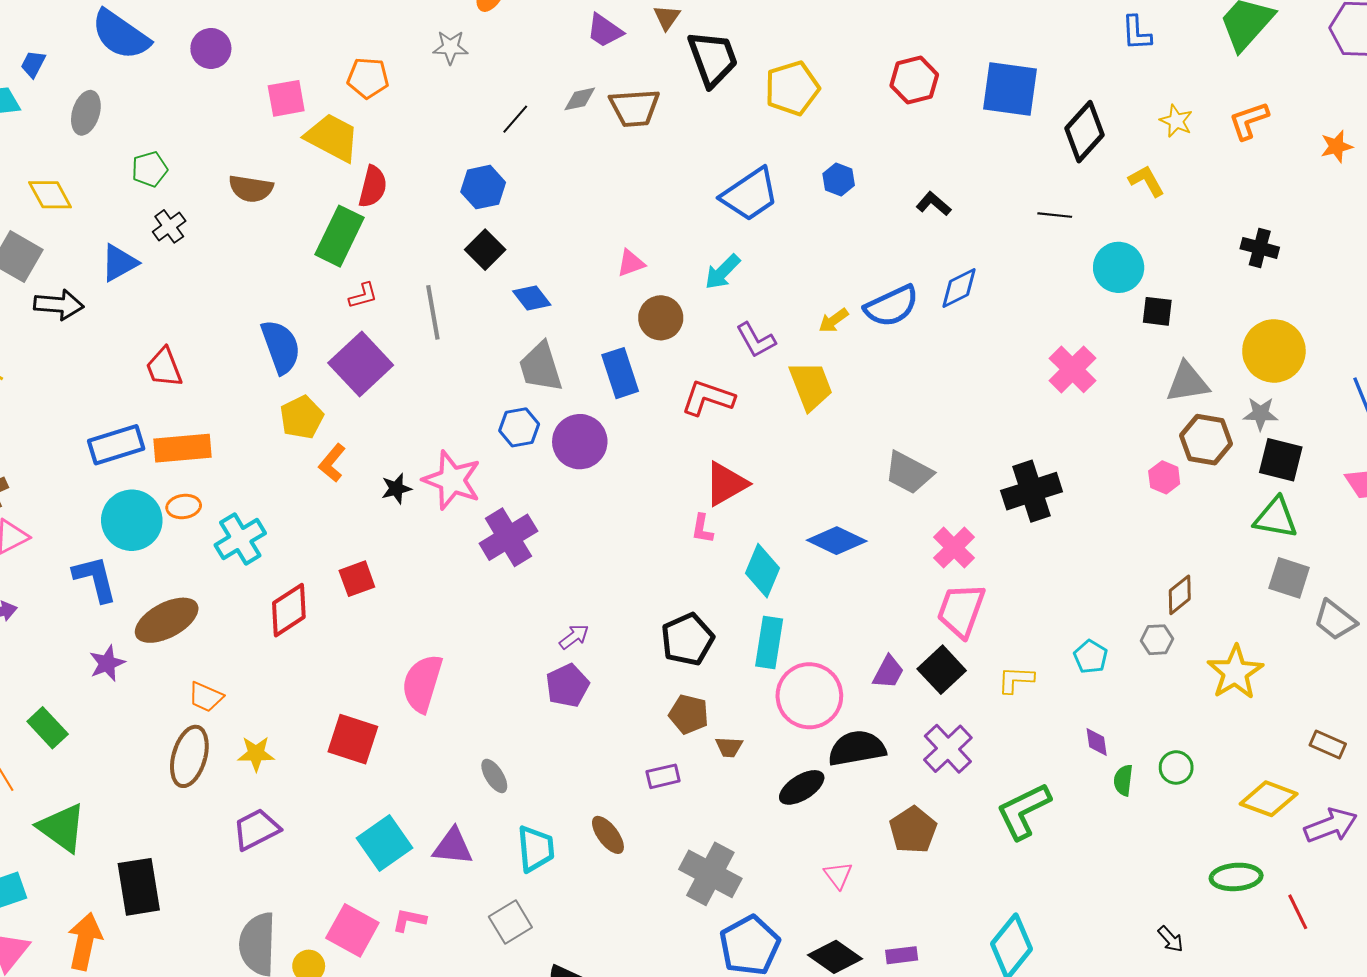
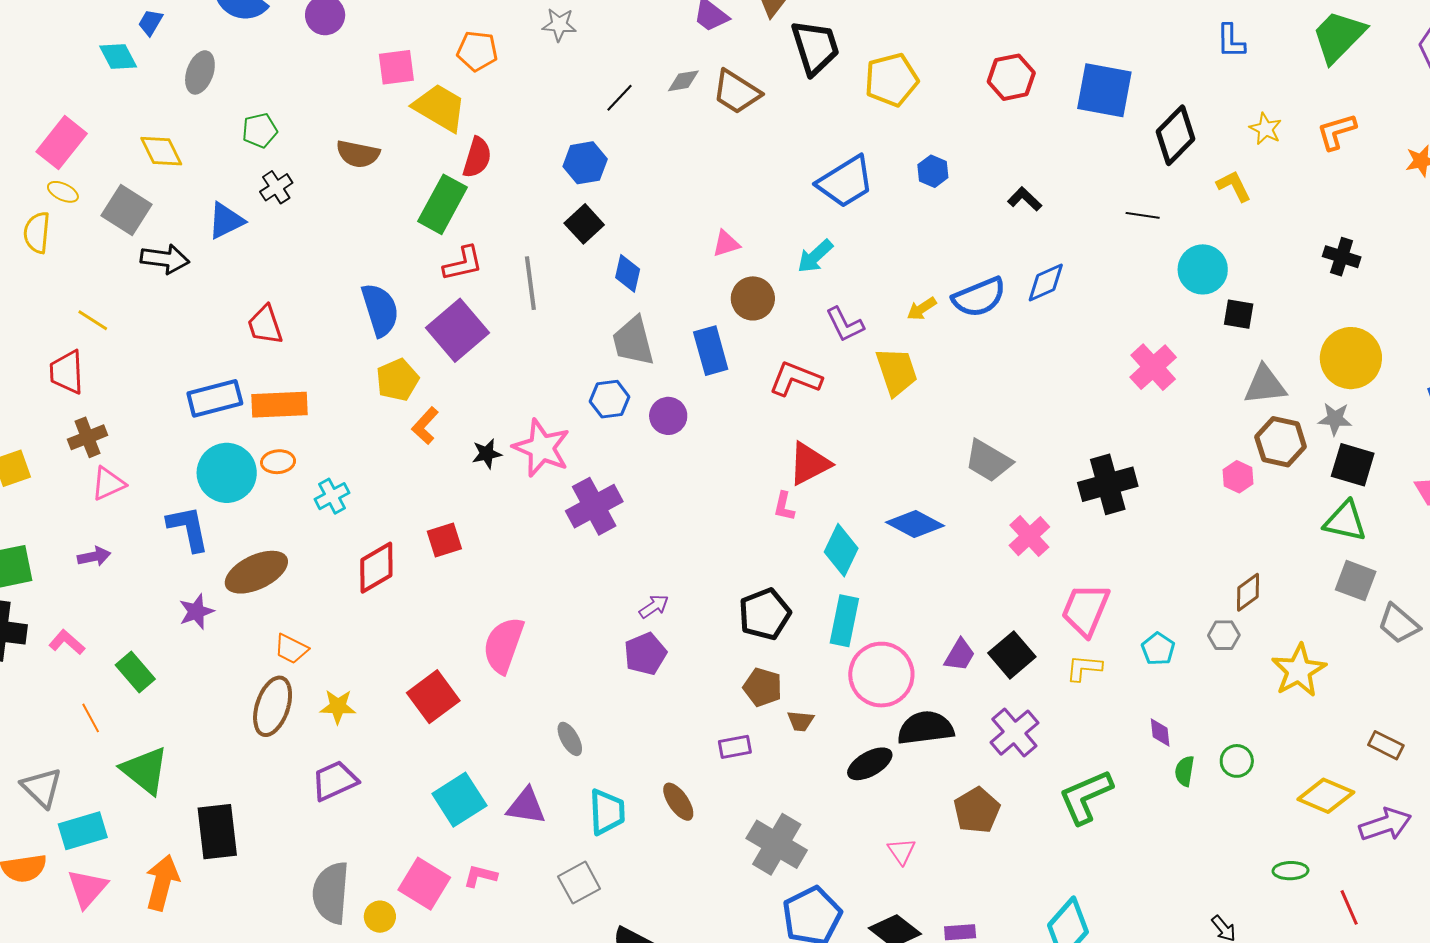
brown trapezoid: (635, 108) -> (737, 92), turned 34
red L-shape: (363, 296) -> (463, 264), size x1.4
blue diamond: (532, 298) -> (628, 273), turned 48
purple circle: (580, 442) -> (668, 416), size x0.7
cyan cross: (240, 539) -> (332, 496), size x0.7
pink trapezoid: (961, 610) -> (1086, 610), moved
red square: (353, 739) -> (433, 697), turned 33
green ellipse: (1236, 877) -> (1290, 871), size x0.7

